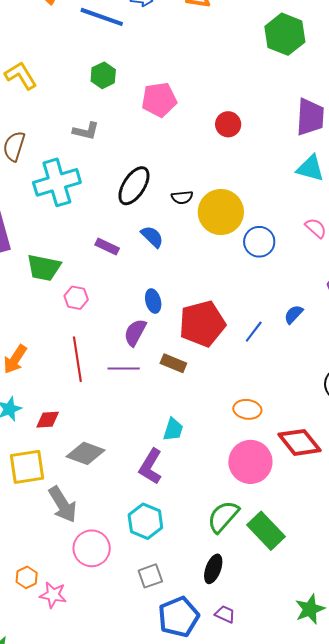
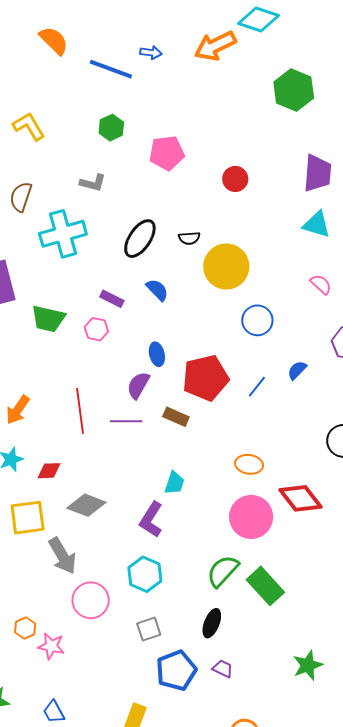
black semicircle: (182, 197) -> (189, 238), moved
blue circle: (259, 242) -> (257, 320), moved
pink hexagon: (76, 298) -> (96, 329), moved

